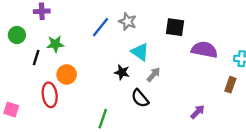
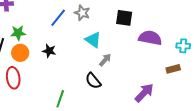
black star: (122, 72) -> (49, 51), moved
orange circle: (67, 75) -> (20, 53), moved
brown rectangle: (230, 85) -> (173, 69), turned 56
purple arrow: (198, 112) -> (144, 93), size x1.5

